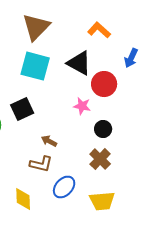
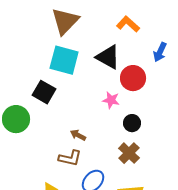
black square: (22, 109) -> (44, 92), moved, turned -35

